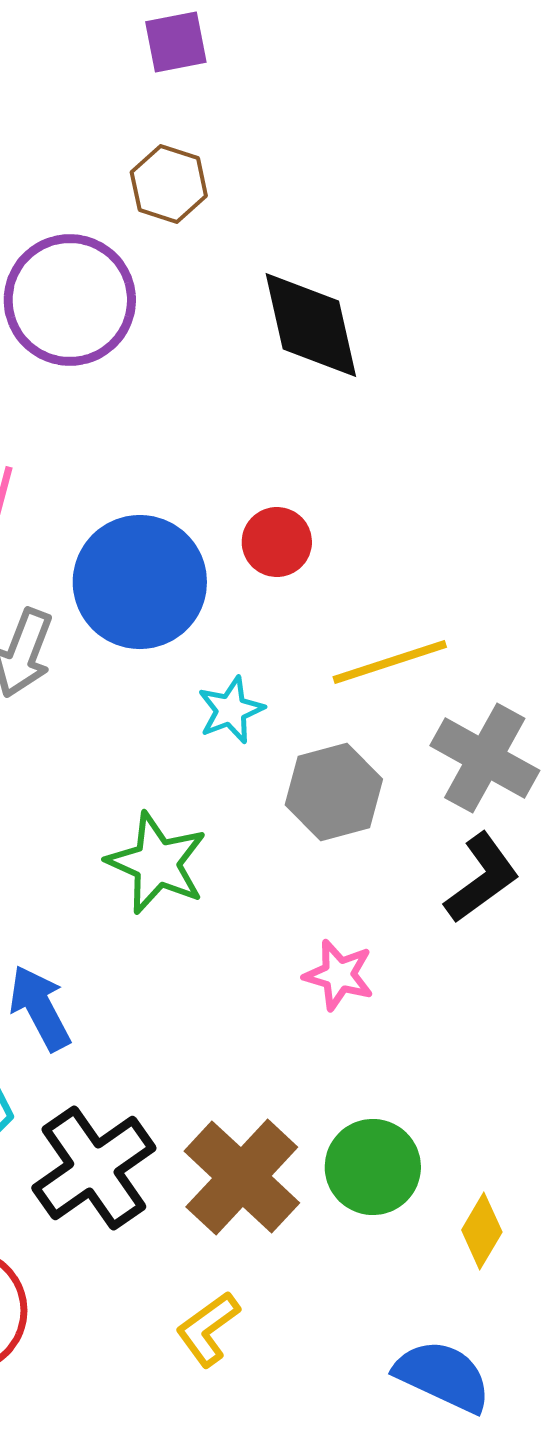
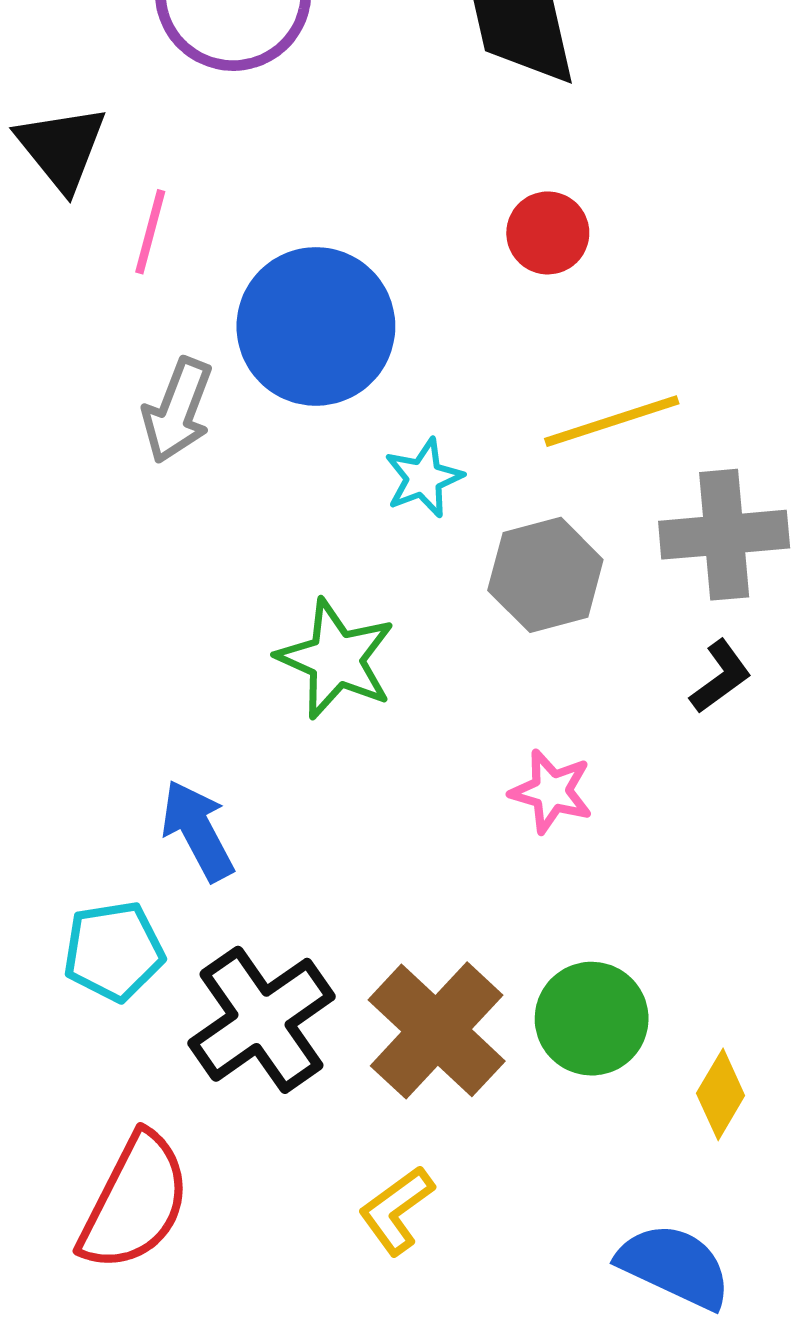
red circle: (277, 542) -> (548, 233), moved
gray cross: (485, 758) -> (724, 535), turned -34
black L-shape: (482, 878) -> (721, 677), size x0.7

